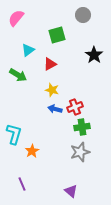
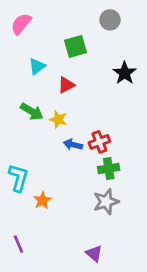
green arrow: (18, 75) -> (32, 111), moved
yellow star: (52, 90) -> (58, 119), moved
purple line: (22, 184) -> (18, 244), moved

